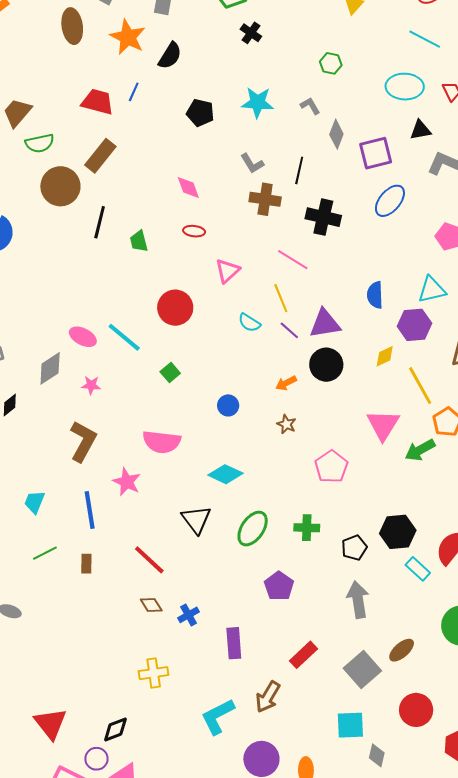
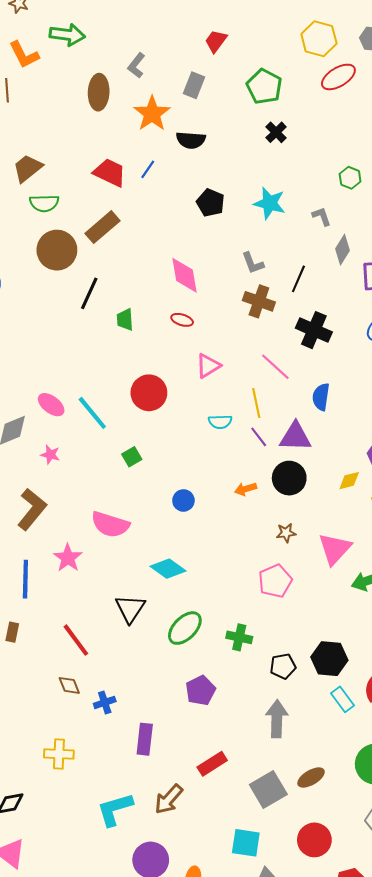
black semicircle: (170, 56) -> (191, 140), turned 52
pink diamond: (188, 187) -> (184, 275), size x1.4
blue semicircle: (375, 295) -> (321, 397), moved
cyan semicircle: (249, 323) -> (220, 422), turned -45
brown star: (286, 424) -> (286, 533), moved, turned 30

